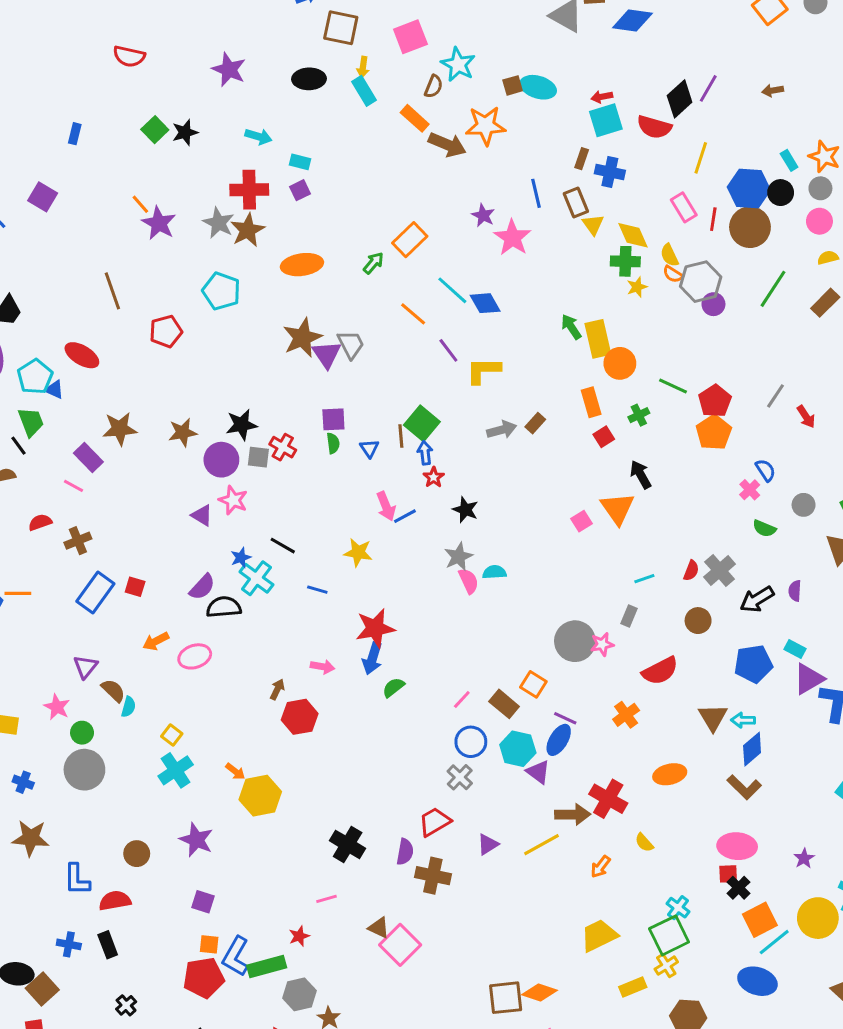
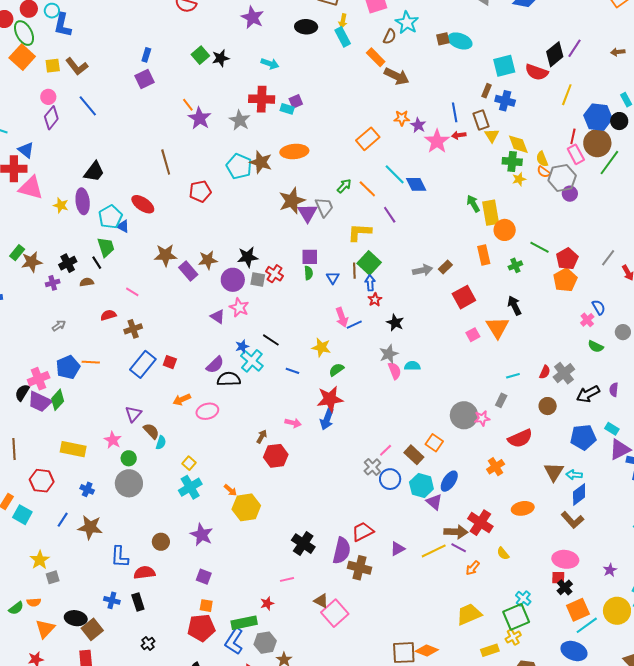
red arrow: (602, 97) -> (459, 135), moved
orange star: (486, 126) -> (402, 118), moved, size x0.6
cyan rectangle: (300, 162) -> (287, 109), moved
purple square: (43, 197) -> (144, 79), moved, turned 30
pink rectangle: (684, 207) -> (576, 154), moved
brown star: (248, 230) -> (261, 162), moved, turned -30
green arrow: (373, 263) -> (344, 186), moved
green line: (773, 289) -> (609, 163), moved
yellow L-shape: (483, 371) -> (360, 232), moved
red square: (604, 437) -> (464, 297), moved, size x1.6
purple rectangle: (88, 457) -> (188, 271), moved
green semicircle: (393, 687) -> (336, 370), moved
purple line: (565, 718) -> (459, 548), moved
gray cross: (460, 777) -> (372, 467), moved
purple semicircle: (405, 852) -> (342, 551), size x1.5
blue L-shape: (236, 956) -> (234, 641), moved

